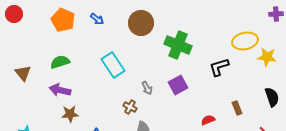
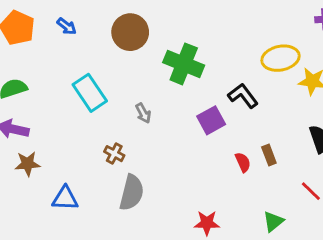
black L-shape: (219, 67) -> (243, 96), turned 70
purple square: (178, 85) -> (211, 120), moved
gray arrow: (147, 88) -> (143, 113), moved
red semicircle: (208, 120) -> (243, 162), moved, turned 88

